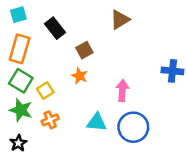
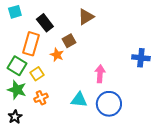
brown triangle: (120, 20) -> (86, 17), moved
orange rectangle: (20, 49) -> (31, 44), moved
orange star: (79, 76) -> (57, 55), moved

